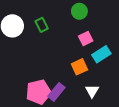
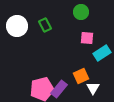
pink square: (86, 39) -> (87, 38), turned 32
orange square: (79, 67) -> (81, 76), moved

